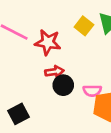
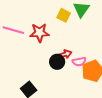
red arrow: (54, 72) -> (65, 54), moved

